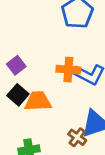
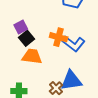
black square: (18, 95) -> (26, 38), moved

